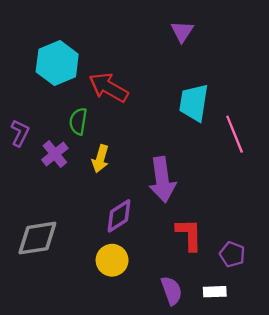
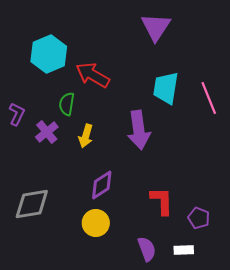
purple triangle: (182, 31) -> (156, 27), size x1.5
pink line: (235, 134) -> (209, 98), moved
purple arrow: (162, 180) -> (139, 130), moved

